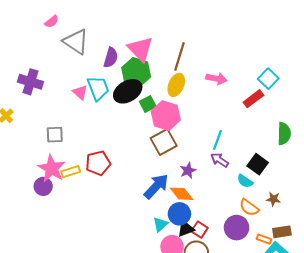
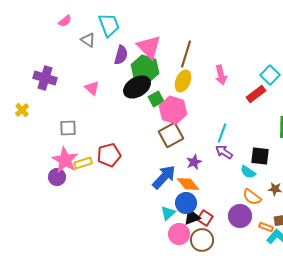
gray triangle: (76, 42) -> (88, 40), size x0.6
pink arrow: (216, 79) -> (221, 75), turned 66
cyan trapezoid: (98, 88) -> (109, 25), moved
black square: (258, 164) -> (260, 156), turned -30

